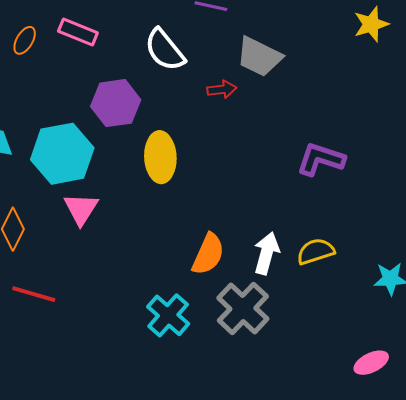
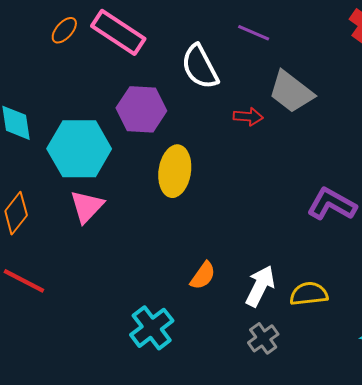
pink rectangle: (78, 32) -> (118, 32), size x1.4
orange semicircle: (208, 254) -> (203, 276), size x0.7
gray cross: (243, 308) -> (263, 338), moved, size x0.6

